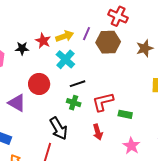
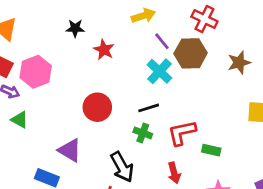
purple line: (86, 34) -> (162, 41), turned -64
yellow arrow: (65, 36) -> (143, 16), moved
black star: (22, 48) -> (75, 28), moved
cyan cross: (65, 59) -> (159, 71), moved
purple triangle: (17, 103) -> (70, 150), moved

